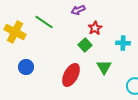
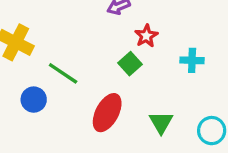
green line: (44, 22) -> (63, 73), moved
green triangle: (104, 67) -> (161, 122), moved

